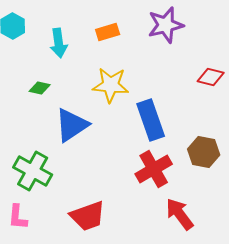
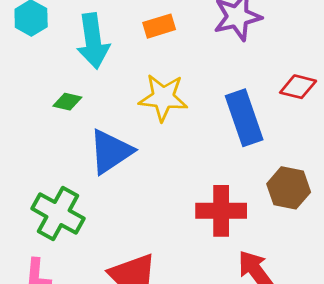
cyan arrow: (59, 43) -> (93, 41), size x1.4
blue rectangle: (151, 120) -> (244, 118), moved
red cross: (154, 169) -> (221, 211), turned 30

